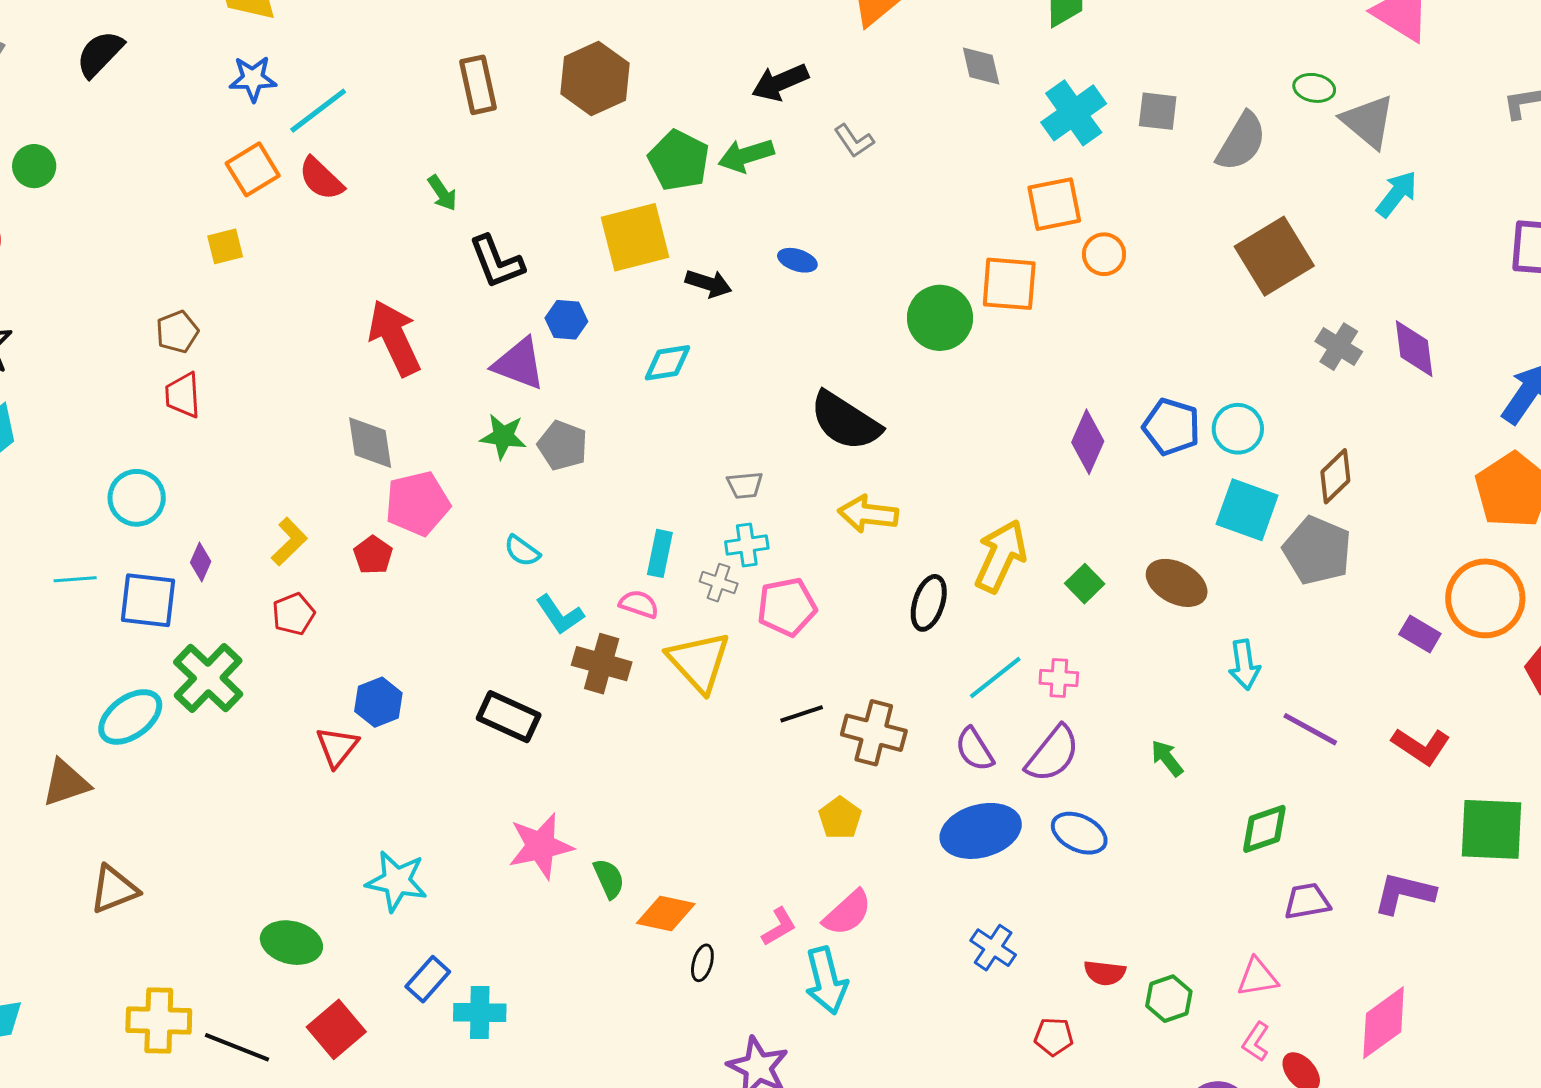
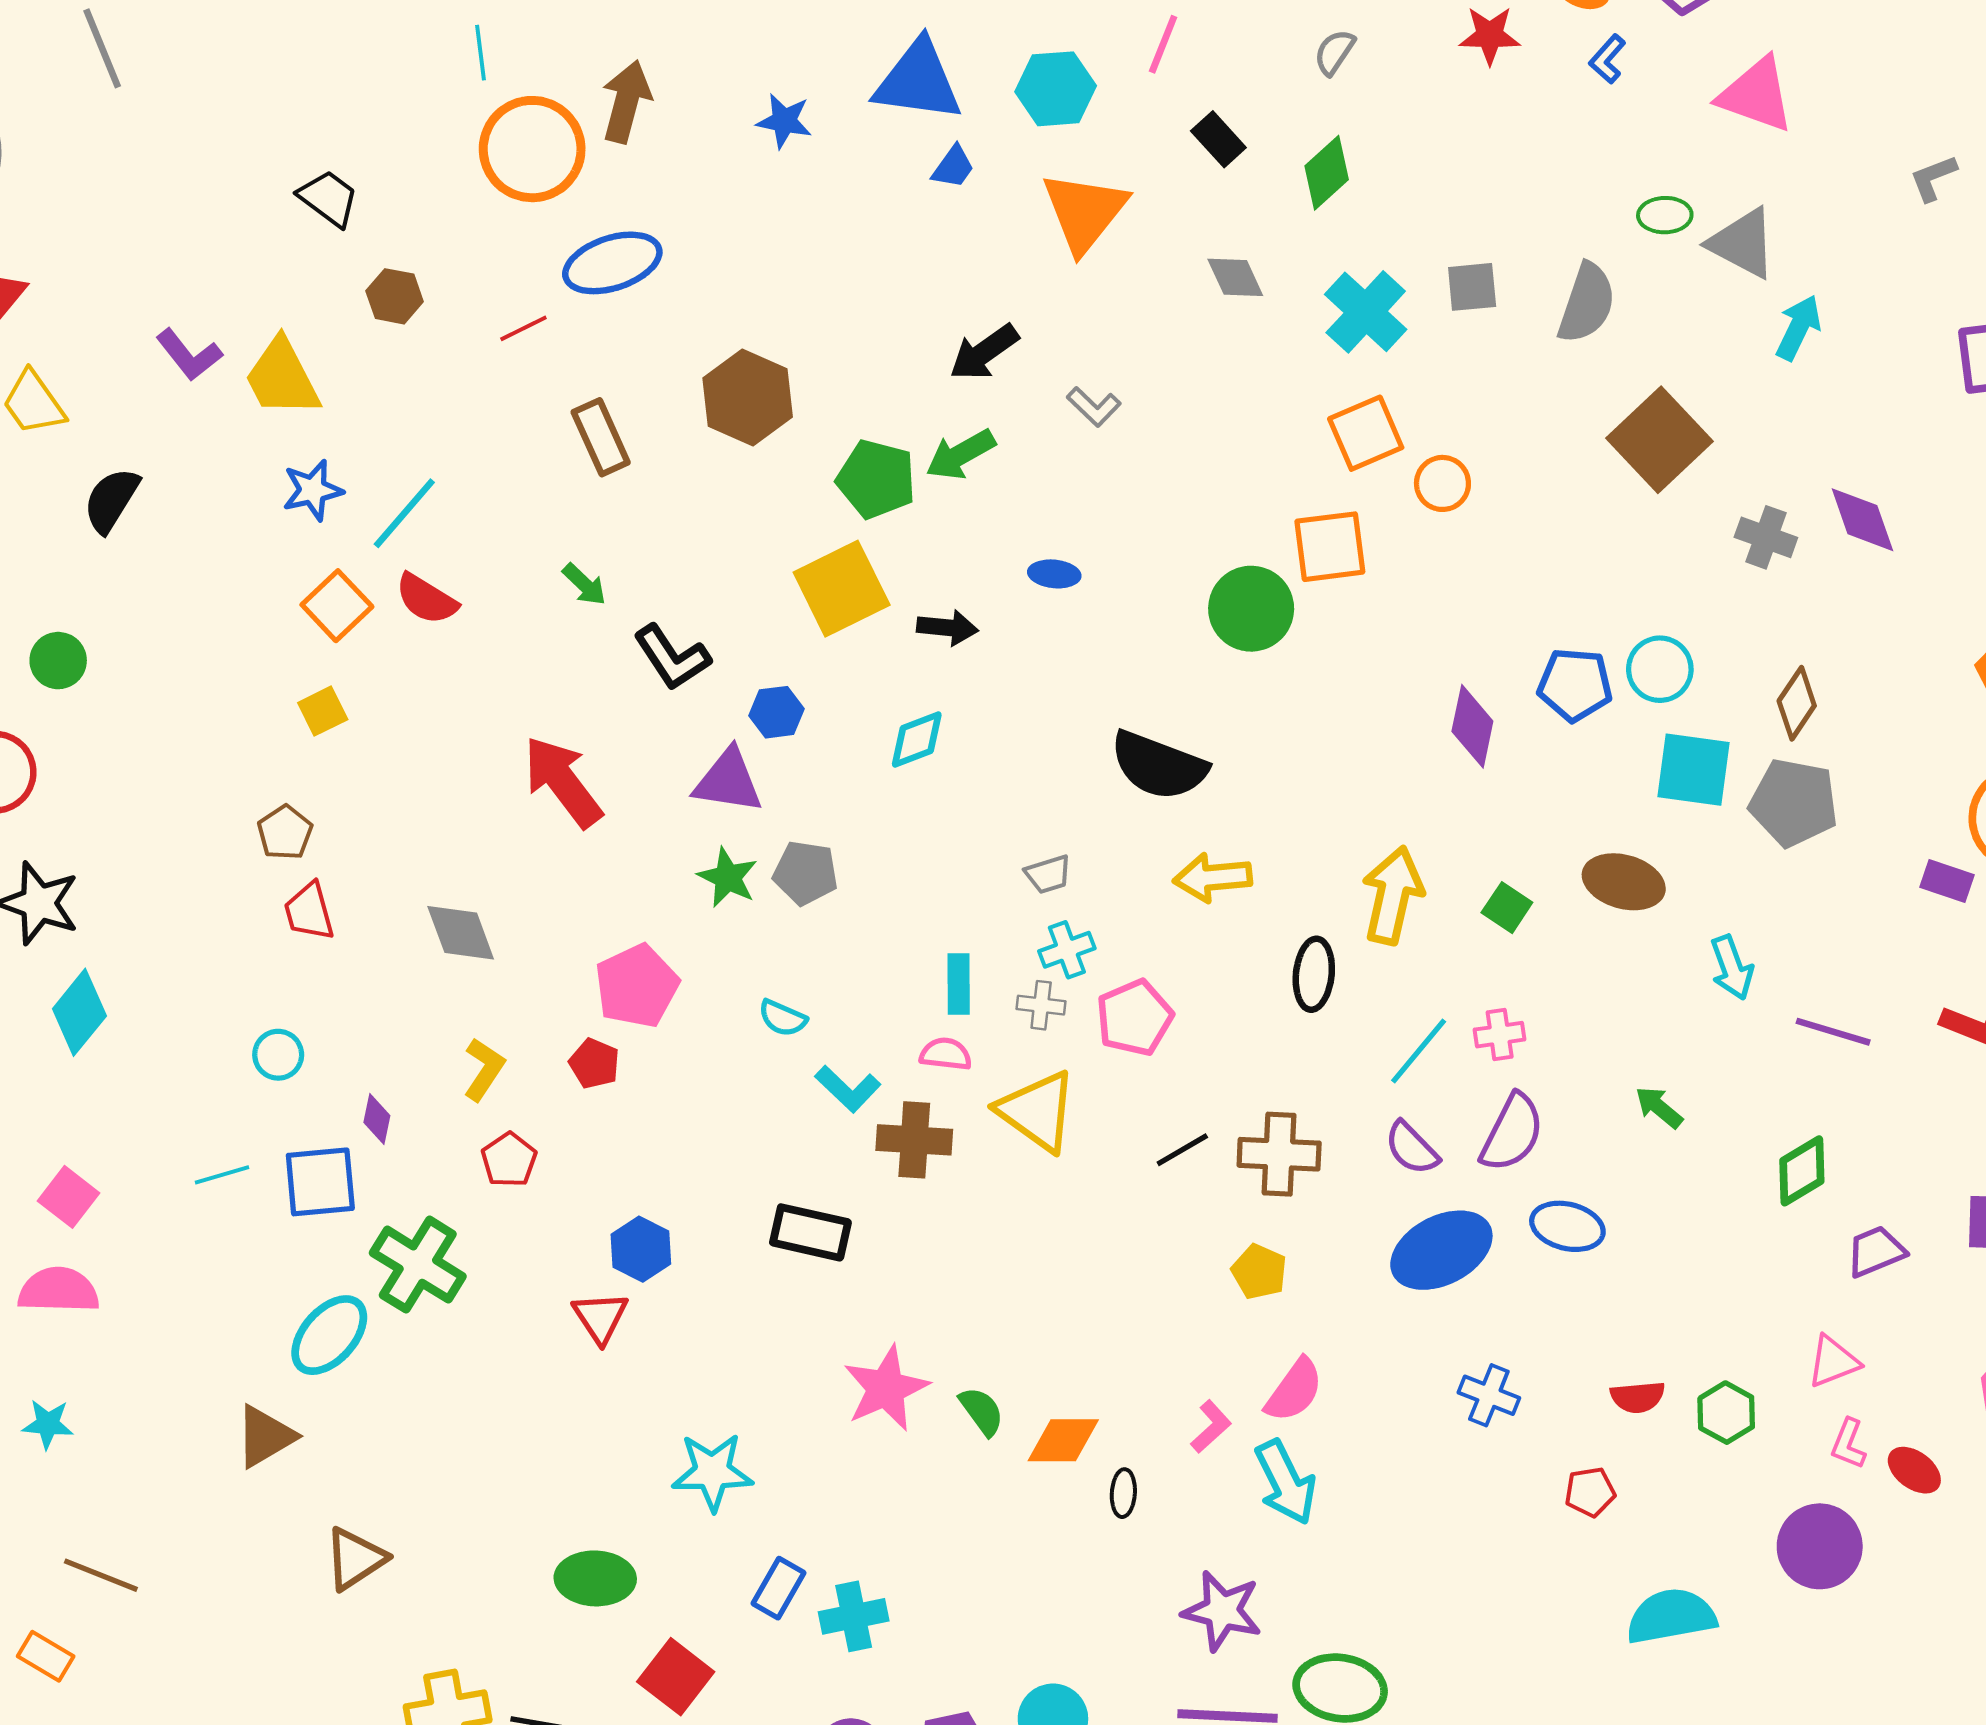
green star: (503, 436) -> (728, 877), turned 30
gray diamond: (370, 443) -> (461, 933), moved
cyan circle: (137, 498) -> (278, 1055), size x0.7

